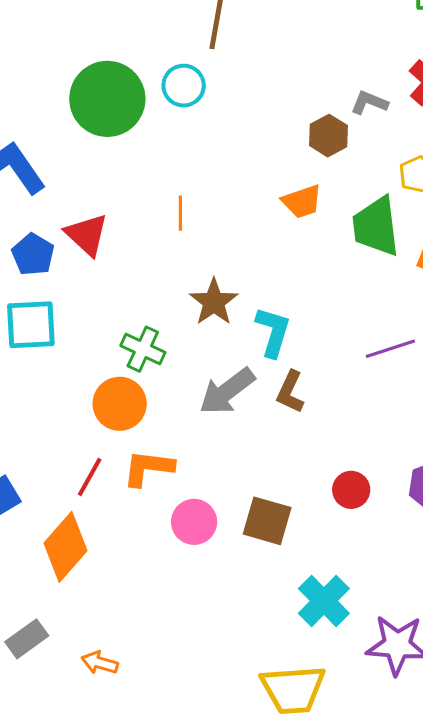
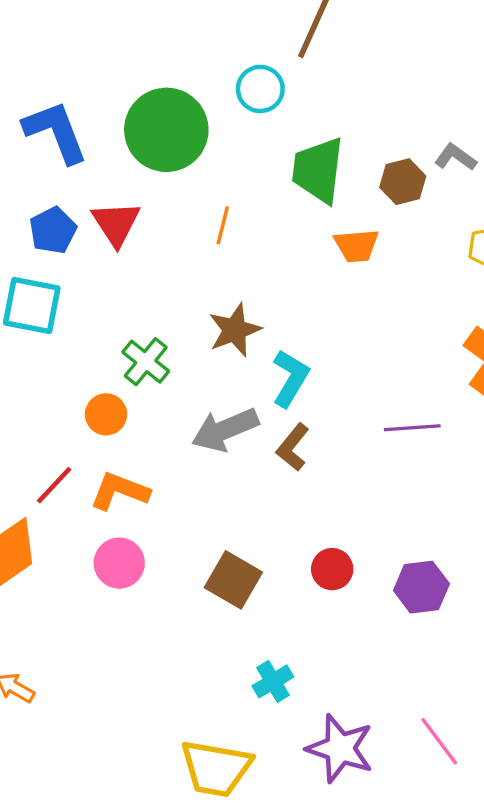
green circle: (107, 99) -> (166, 130), moved
green trapezoid: (376, 226) -> (318, 170), moved
orange circle: (120, 404) -> (106, 414), size x0.7
pink circle: (194, 522) -> (119, 563), moved
cyan cross: (324, 601) -> (273, 681), size x0.7

